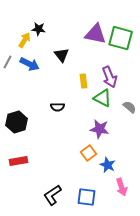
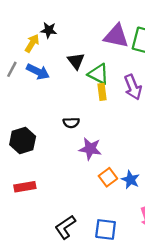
green triangle: (103, 98) -> (98, 74), moved
purple star: (100, 129) -> (90, 149), moved
blue star: (108, 165) -> (130, 180), moved

